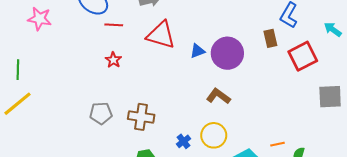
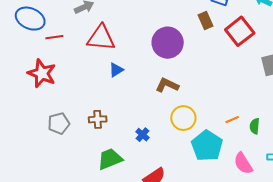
blue triangle: (197, 51) -> (116, 70), moved
red star: (113, 60) -> (42, 73), moved, size x1.8
brown cross: (141, 117) -> (98, 119), size x0.7
yellow circle: (214, 135) -> (183, 118), moved

